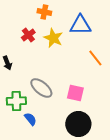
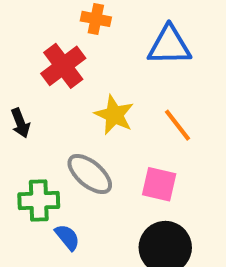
red cross: (28, 35) -> (63, 66), size x1.5
yellow star: (53, 38) -> (114, 115), moved
orange line: (95, 58) -> (177, 125), moved

